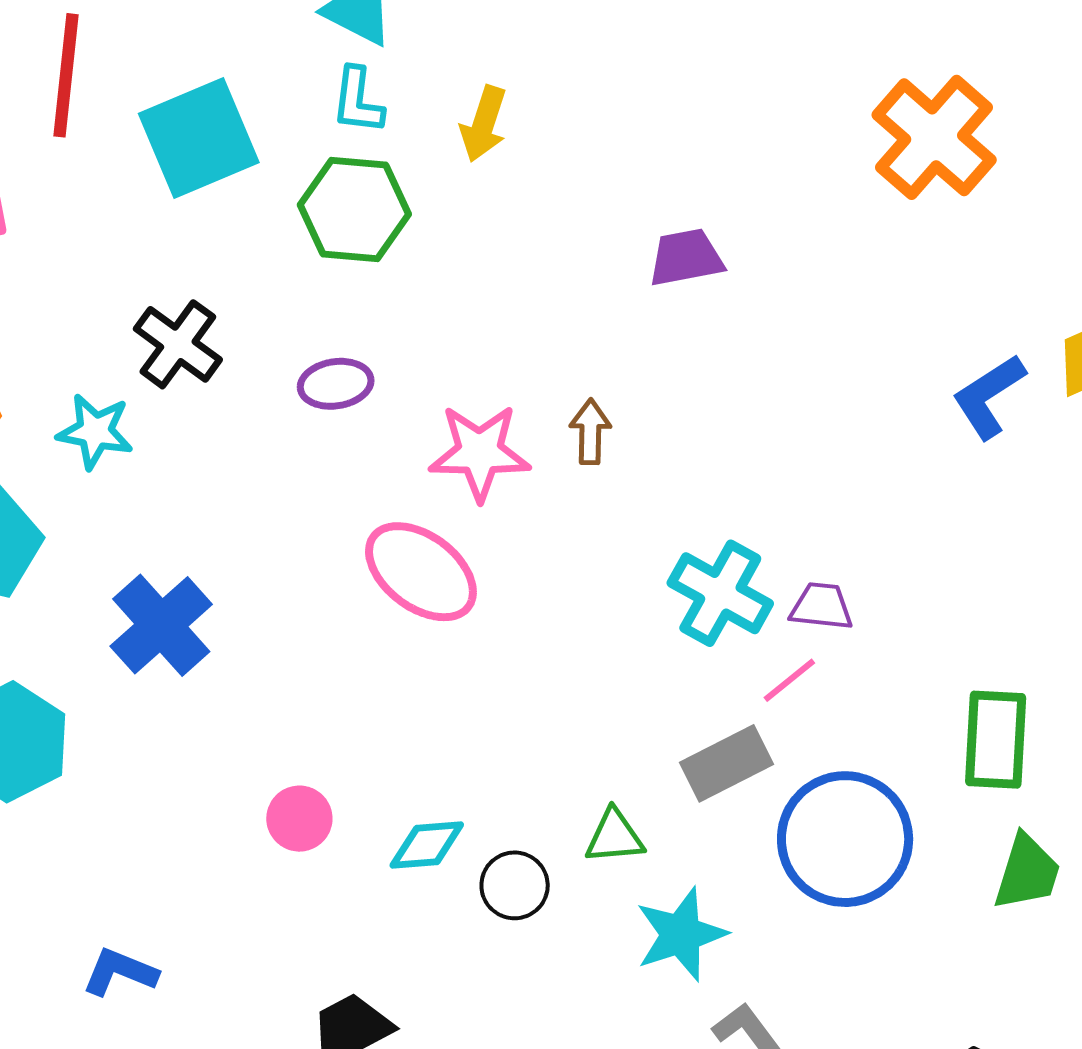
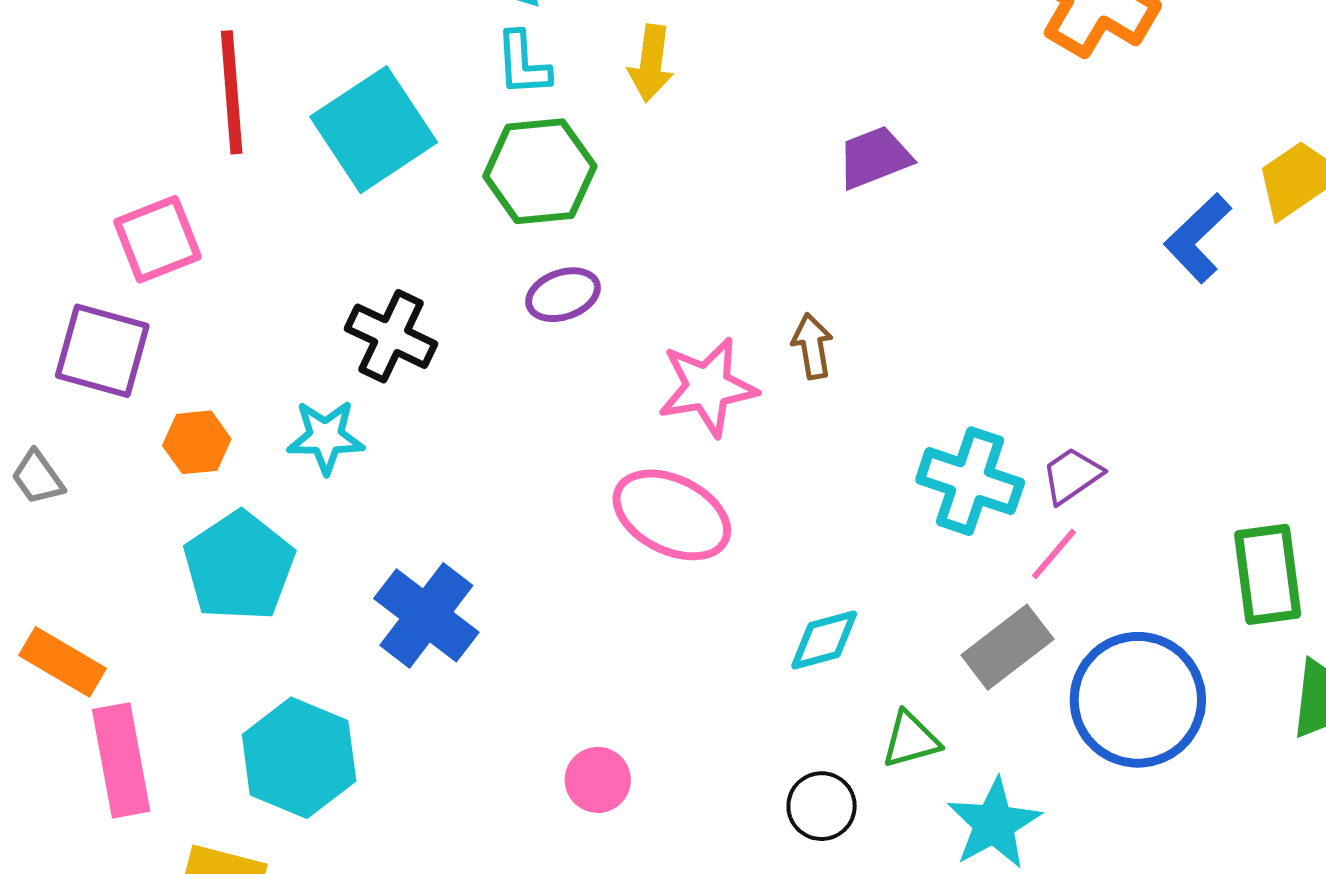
purple ellipse: (336, 384) -> (563, 295), moved
purple trapezoid: (822, 606) -> (1072, 475), turned -30
cyan diamond: (427, 845) -> (824, 640), moved

